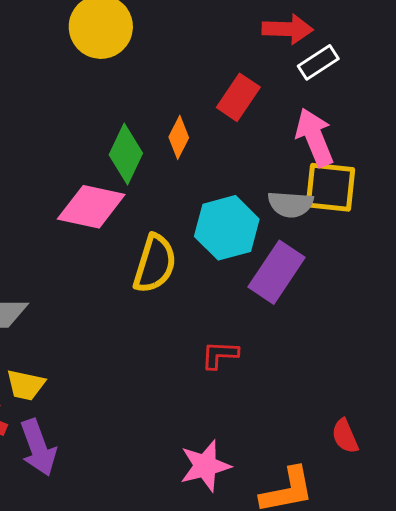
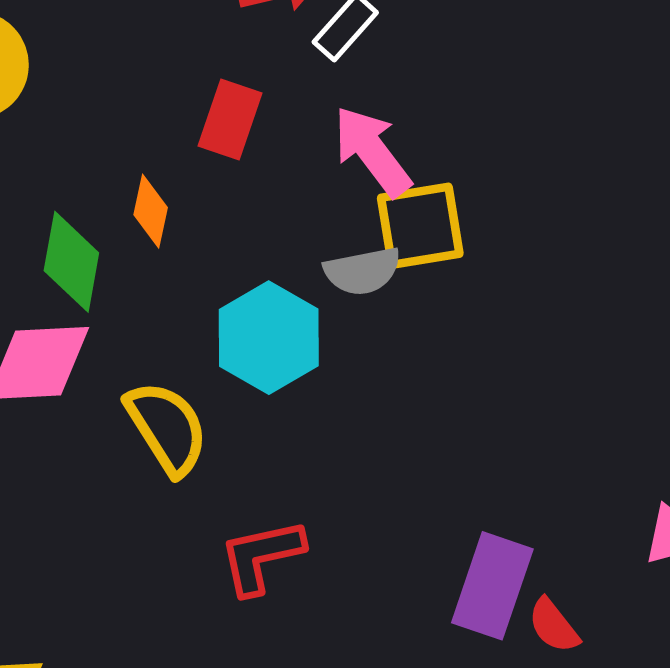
yellow semicircle: (155, 264) -> (167, 428), turned -34
purple rectangle: (276, 272) -> (492, 586), moved
red L-shape: (220, 355) -> (261, 556), moved, size x1.4

